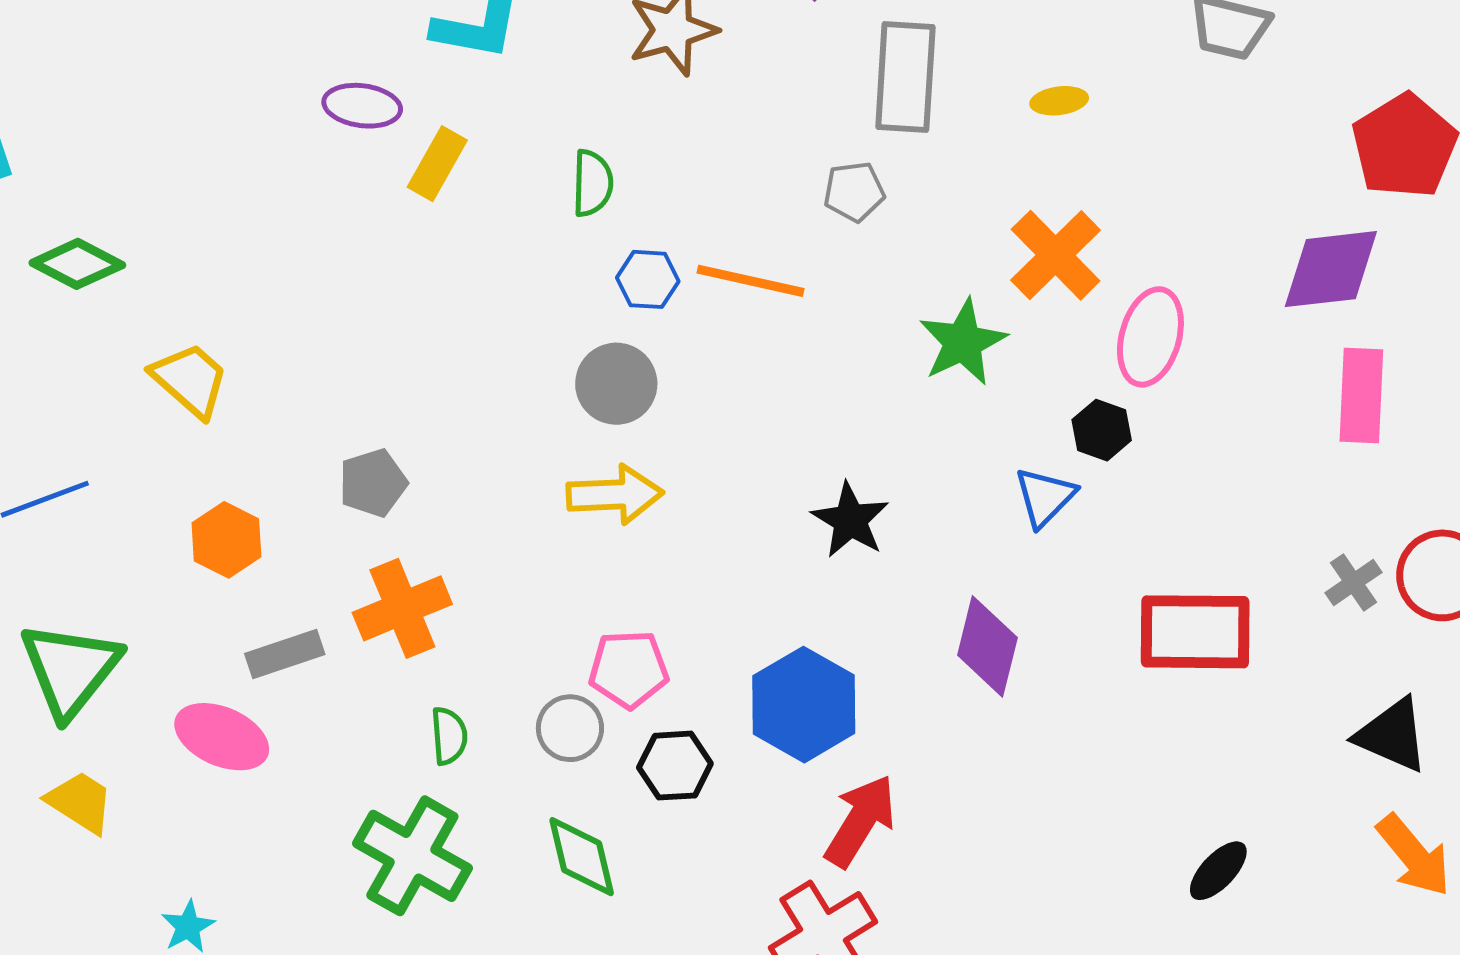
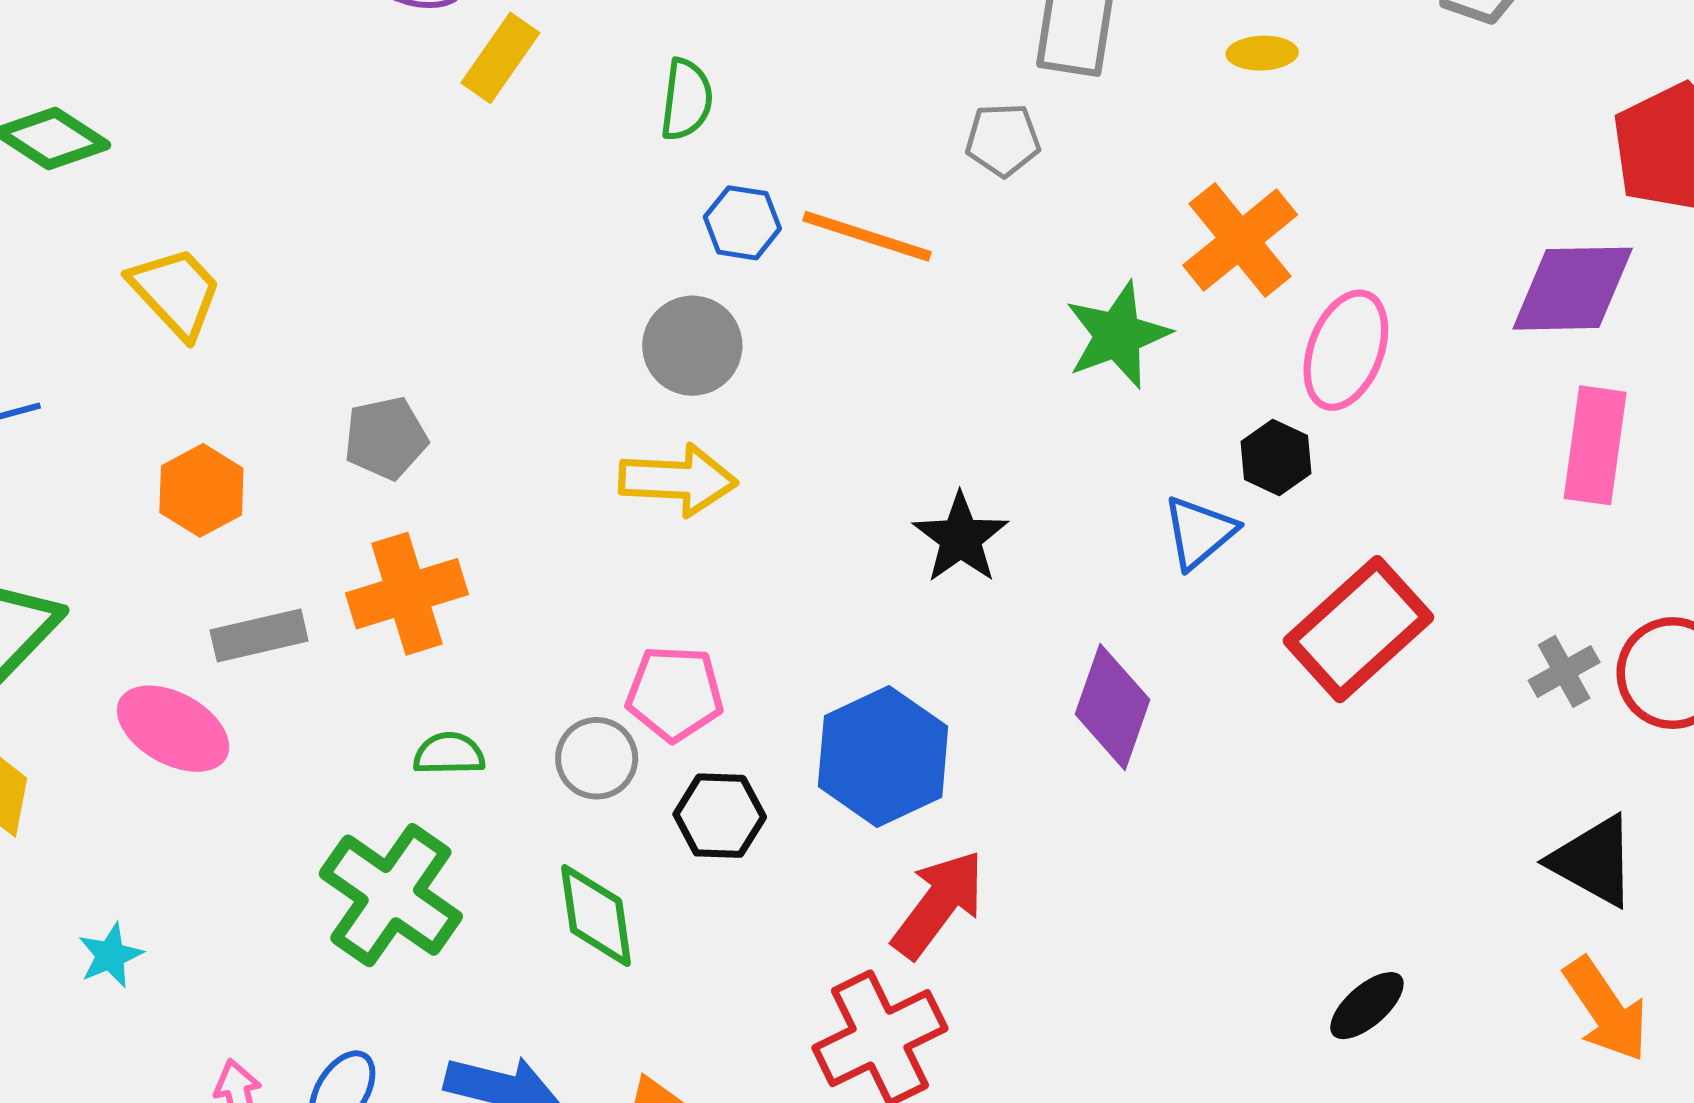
red rectangle: (1195, 632) -> (1359, 629), moved, turned -48
green semicircle: (449, 736) -> (449, 754), turned -92

